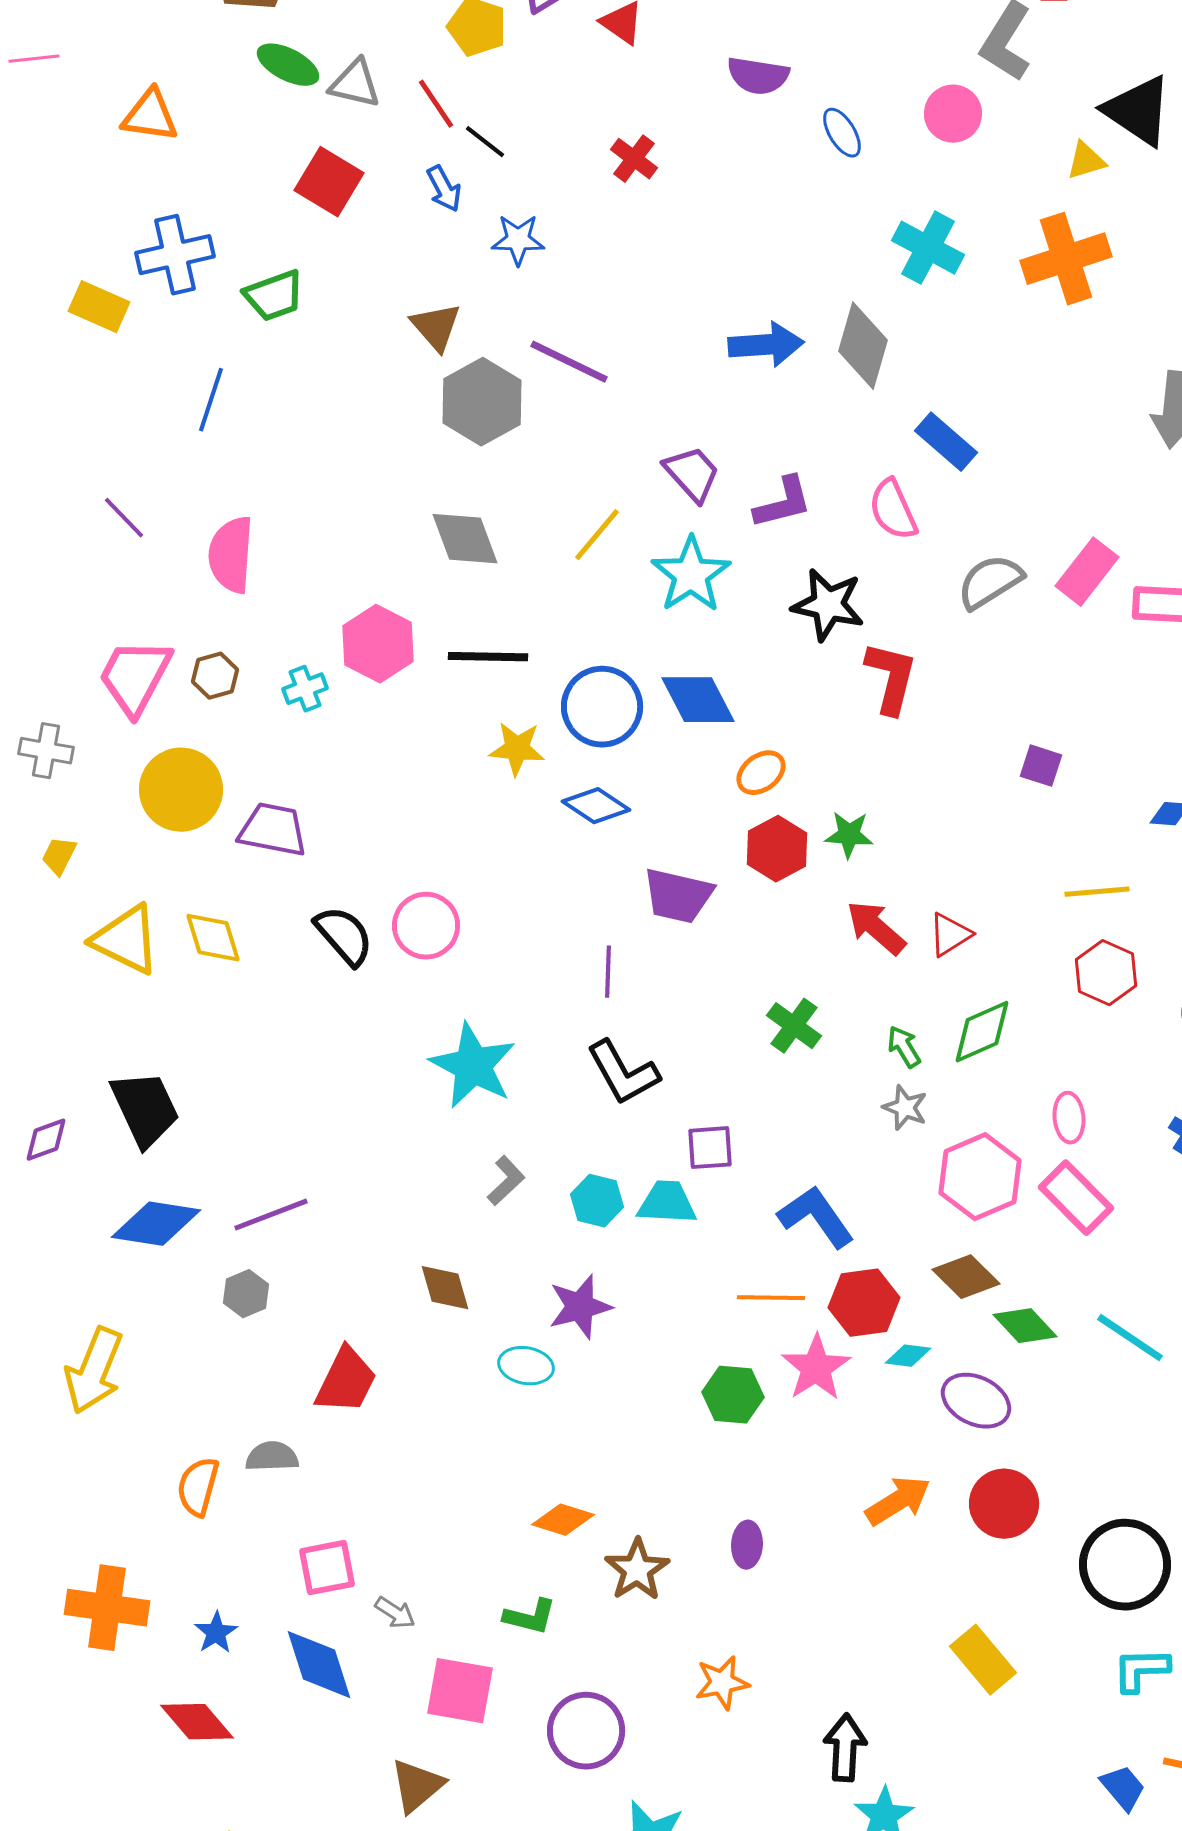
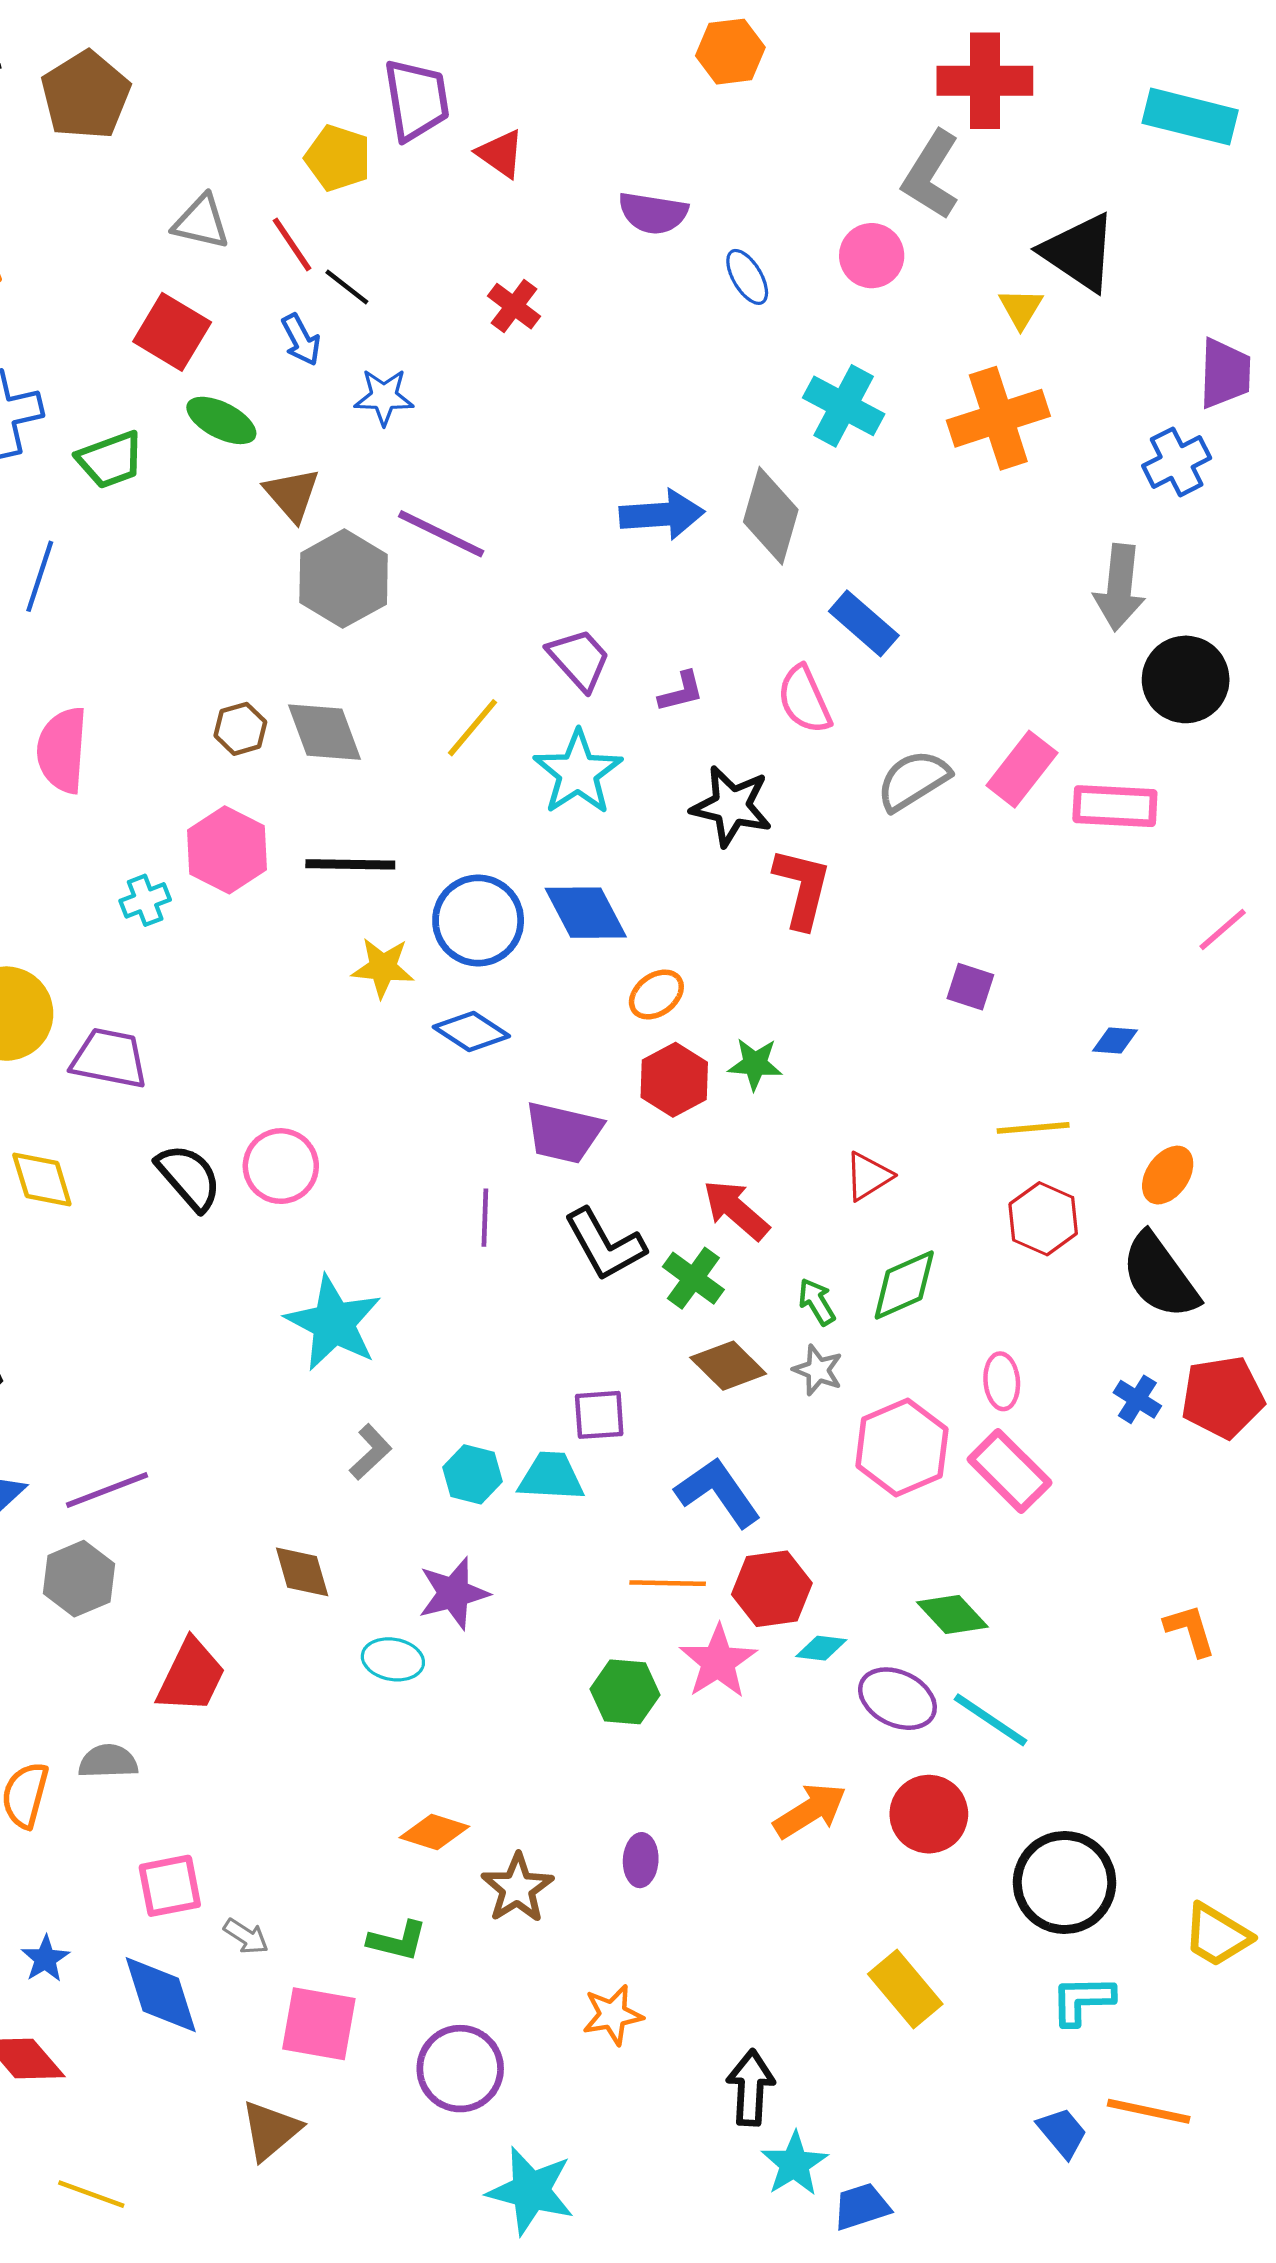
green ellipse: (288, 65) -> (221, 420), moved
yellow triangle: (1086, 161) -> (1021, 308), turned -42
purple L-shape: (783, 503) -> (681, 692), size x0.7
brown hexagon: (215, 676) -> (240, 729), moved
red arrow: (876, 928) -> (736, 1210), moved
black L-shape: (623, 1073) -> (605, 1245), moved
brown diamond: (966, 1277) -> (728, 1366), moved
gray hexagon: (246, 1294) -> (79, 1579), size x1.4
cyan line: (1130, 1338) -> (991, 1720), moved

